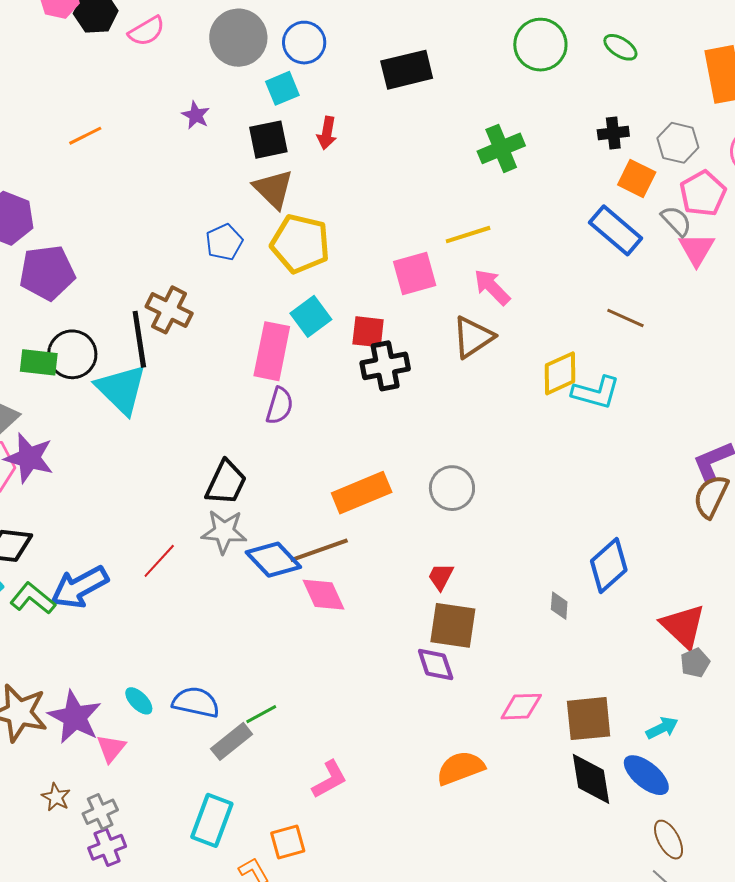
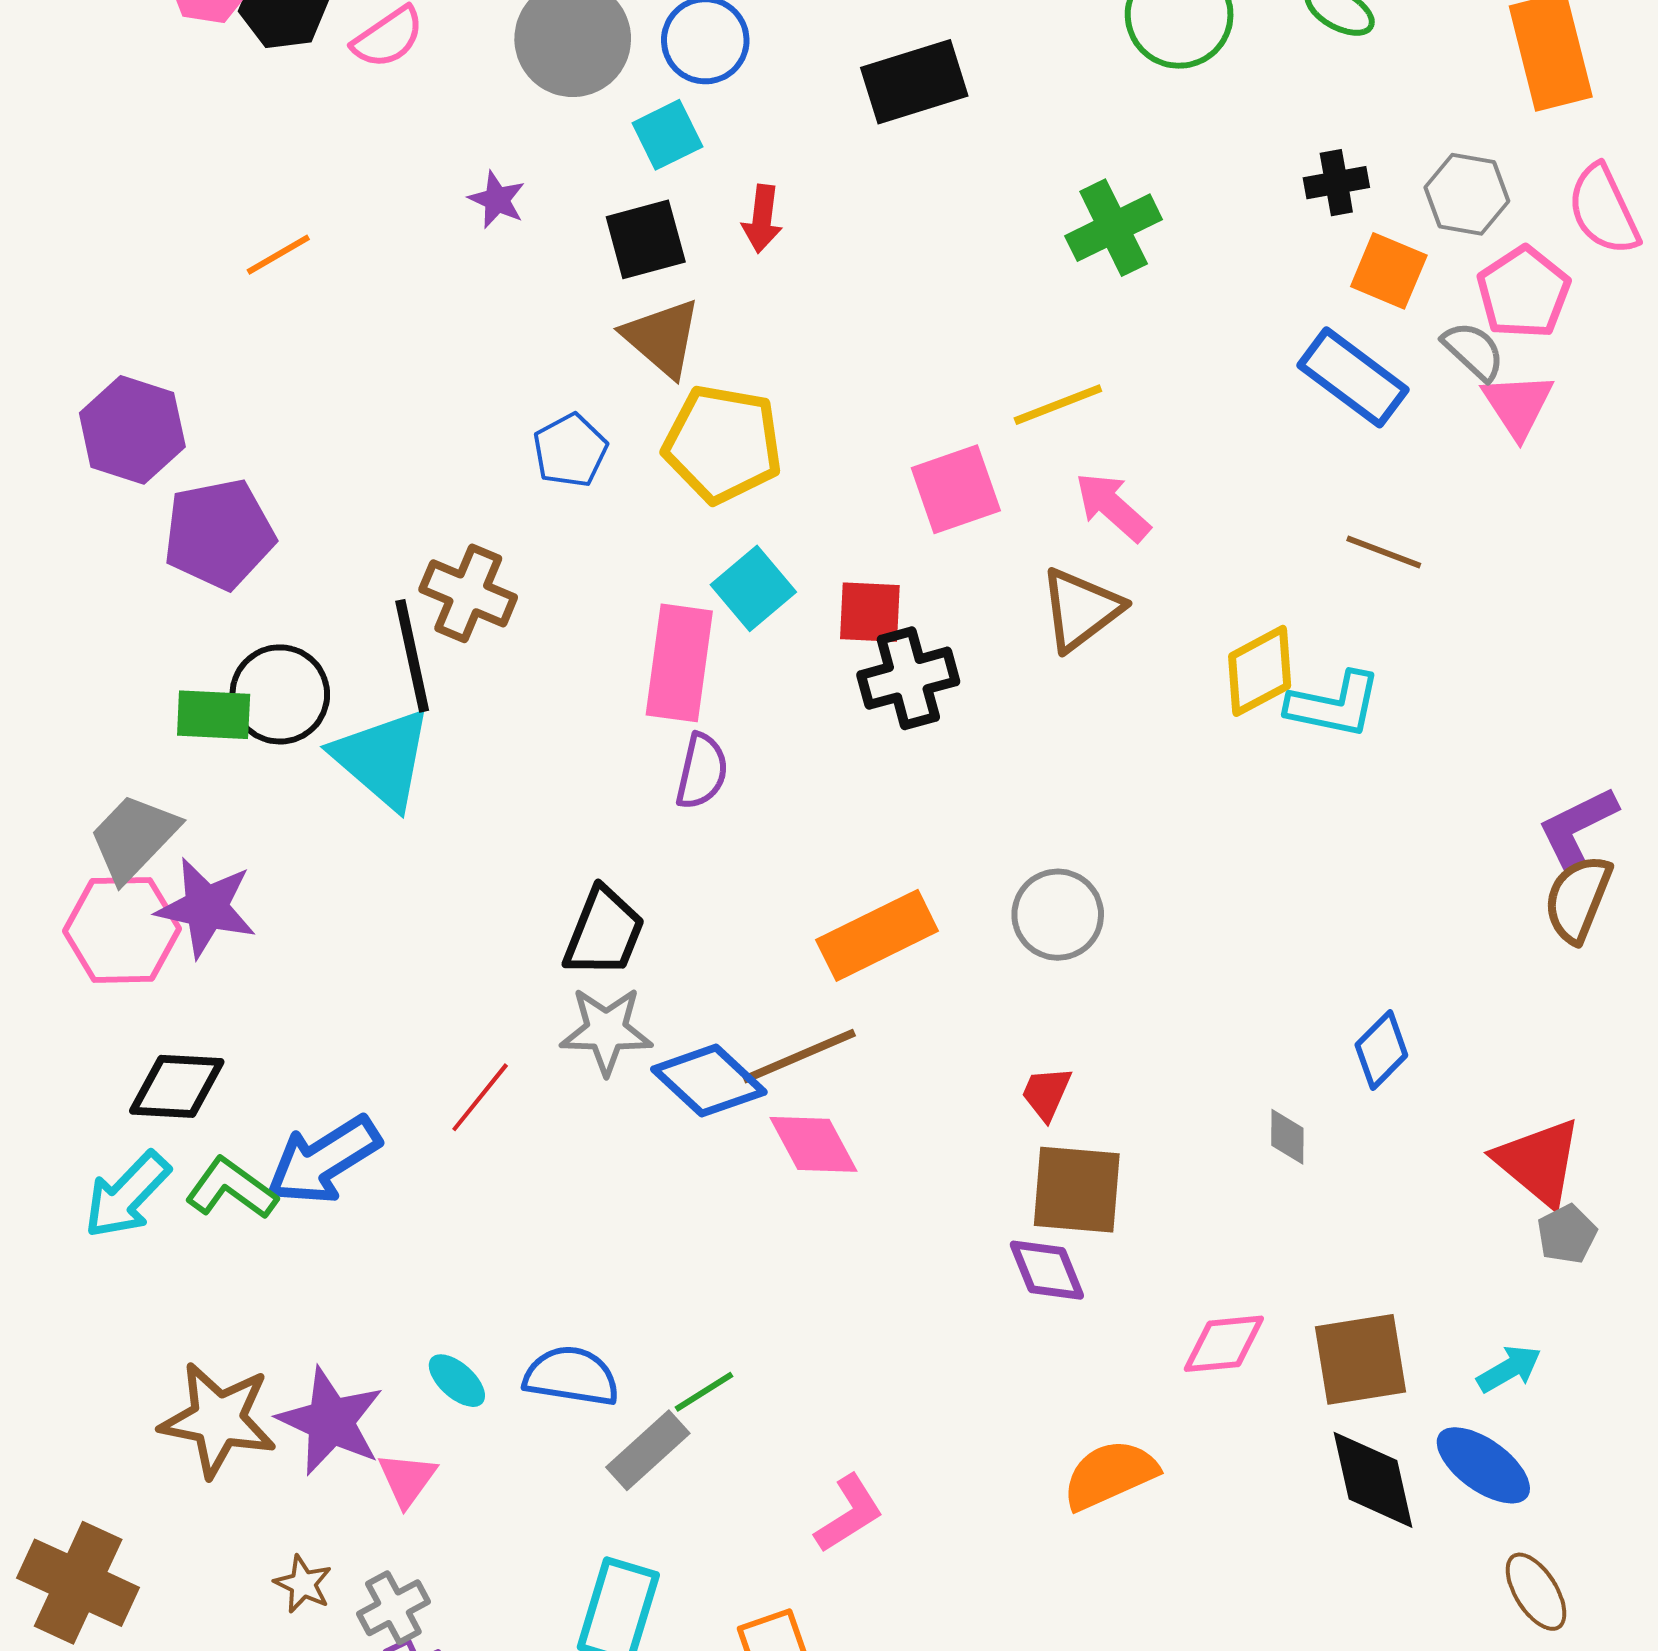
blue diamond: (609, 566) -> (1381, 1050), size x0.7

